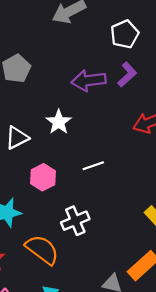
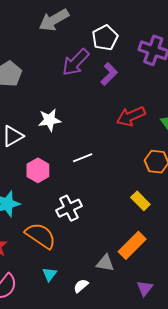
purple arrow: (89, 81) -> (76, 62), moved, turned -36
white star: (59, 122) -> (50, 120), turned 30

